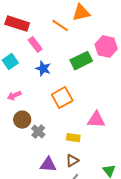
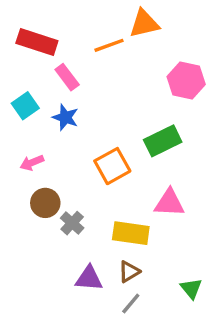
orange line: (60, 26) -> (109, 45), turned -54
green rectangle: (81, 61) -> (163, 141), moved
blue star: (43, 69) -> (65, 117), moved
yellow rectangle: (73, 138) -> (131, 233), size x1.5

